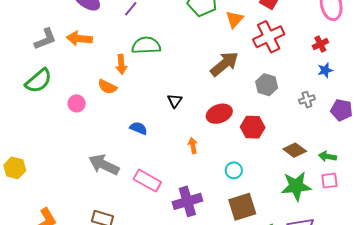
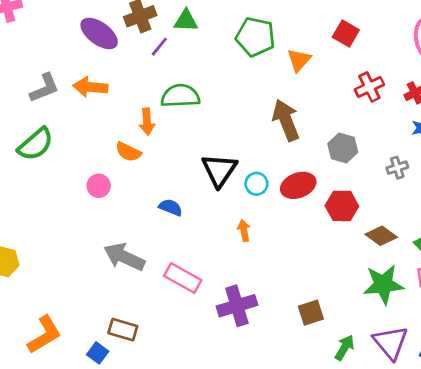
red cross: (269, 37) -> (369, 87), moved, size x0.7
brown arrow: (224, 64) -> (286, 120), turned -72
black triangle: (175, 101) -> (219, 170), size x1.8
pink circle: (77, 103) -> (99, 186), moved
red ellipse: (219, 114) -> (298, 185), moved
red hexagon: (253, 127) -> (342, 206), moved
cyan circle: (234, 170) -> (256, 184), moved
brown square: (242, 207) -> (311, 313), size x0.7

